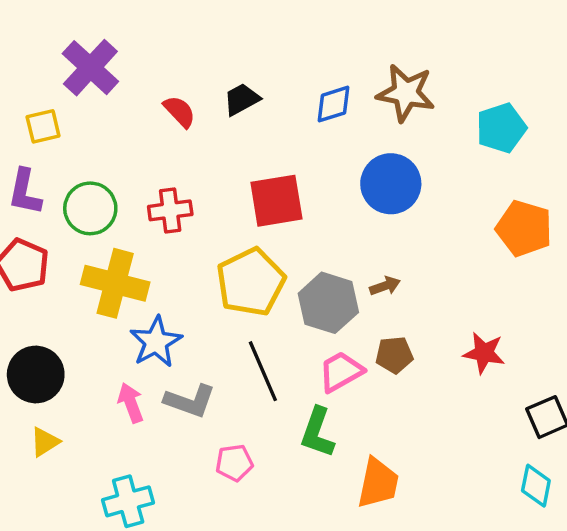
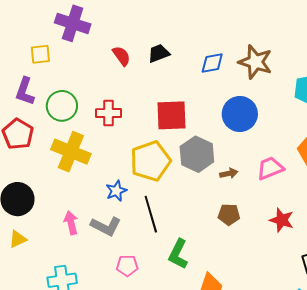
purple cross: (90, 68) -> (73, 23), turned -32
gray hexagon: (328, 303) -> (197, 154), moved
blue star: (156, 342) -> (116, 191), moved, size x0.7
pink trapezoid: (341, 372) -> (270, 168), moved

